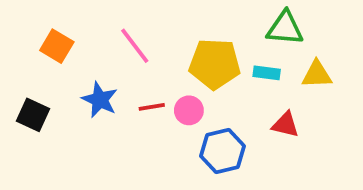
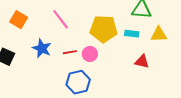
blue hexagon: (223, 151) -> (78, 82), moved

